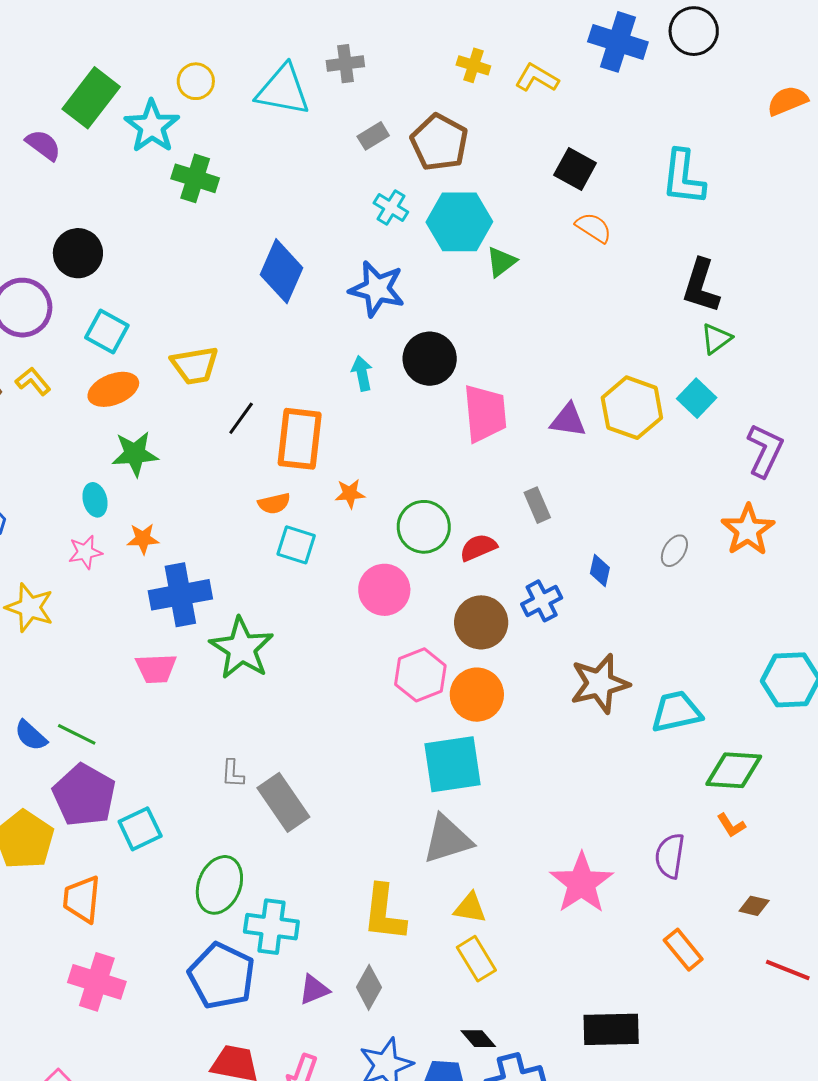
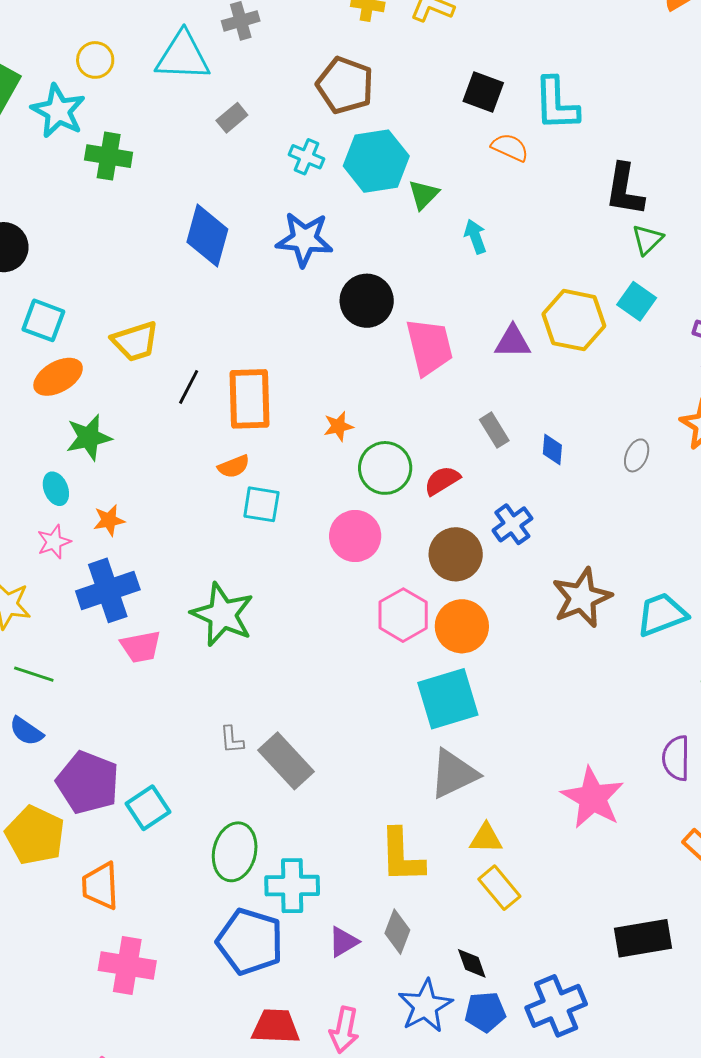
gray rectangle: (373, 136) -> (232, 118), moved
cyan L-shape: (683, 177) -> (556, 104), moved
cyan arrow: (362, 373) -> (475, 236), moved
orange star: (350, 494) -> (338, 426), moved
blue diamond: (600, 571) -> (552, 450), moved
blue cross: (180, 595) -> (108, 590), moved
green line: (77, 734) -> (34, 674), moved
black diamond: (478, 1039) -> (472, 963), moved, turned 30

